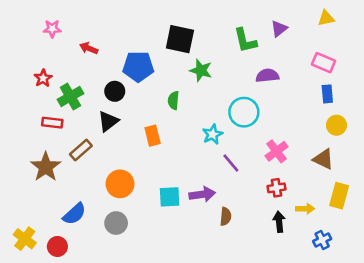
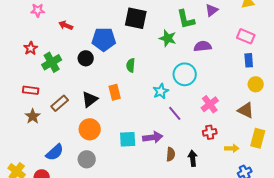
green star: (201, 70) -> (168, 38), moved
black triangle: (108, 121) -> (90, 99), moved
red rectangle: (52, 123) -> (31, 90), moved
brown star: (46, 167) -> (33, 116), size x0.7
black arrow: (279, 222) -> (193, 158), moved

